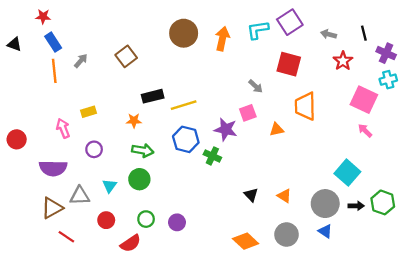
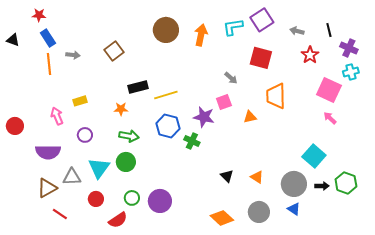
gray arrow: (81, 61) -> (73, 55), turned 56
cyan triangle: (110, 186) -> (99, 168), size x1.6
purple circle: (177, 222) -> (160, 201), size x1.5

